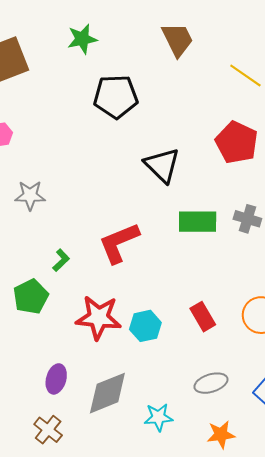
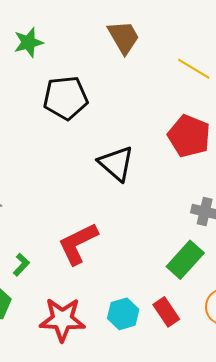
green rectangle: (198, 222) -> (185, 260), moved, turned -45
cyan hexagon: (145, 326) -> (123, 314), moved

